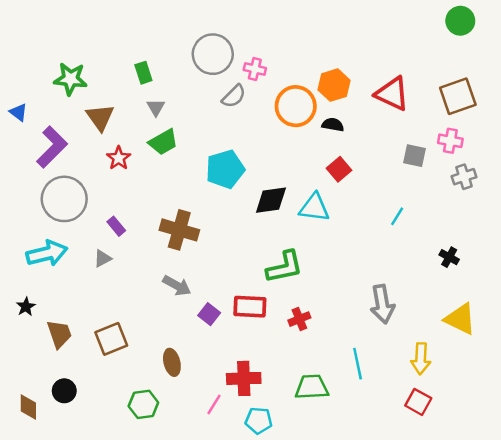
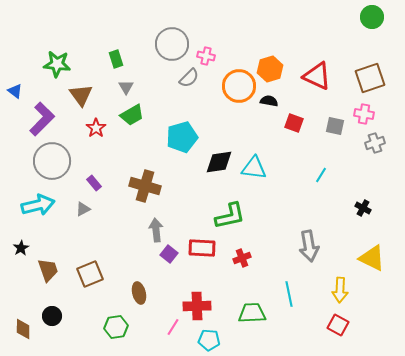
red square: (339, 169) -> (294, 123), moved, turned -30
gray arrow: (177, 286) -> (156, 230), moved, turned -125

